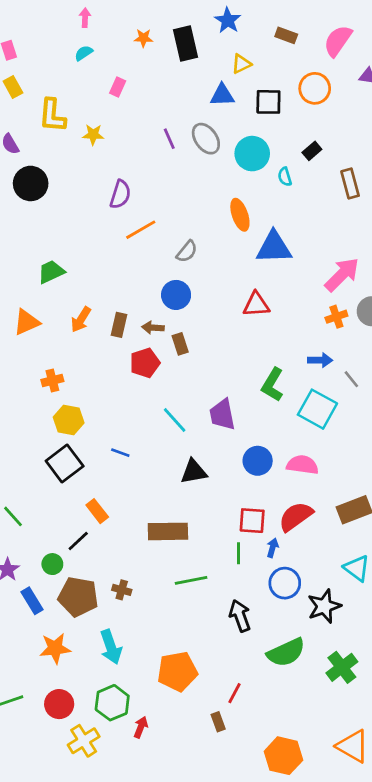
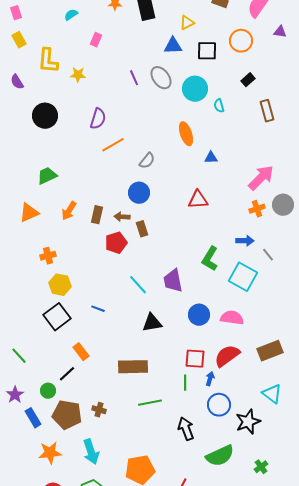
black rectangle: (312, 151) -> (248, 80), moved
black circle: (31, 183) -> (45, 116), moved
blue triangle: (274, 247) -> (211, 158), size x0.5
green cross: (342, 667) -> (261, 467), size x0.6

